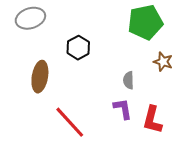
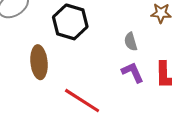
black hexagon: (78, 48) -> (70, 22), size x1.4

